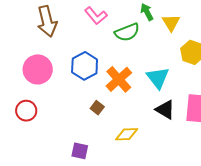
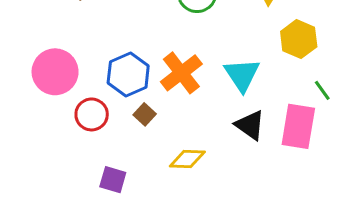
blue hexagon: (85, 66) -> (128, 74), moved
pink circle: (38, 69) -> (55, 72), moved
red circle: (26, 111) -> (92, 114), moved

